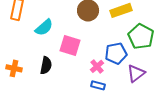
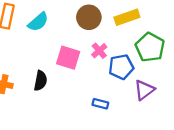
cyan semicircle: (44, 27) -> (38, 22), moved
pink cross: (97, 66) -> (99, 51), moved

